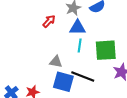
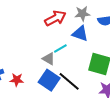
red arrow: (49, 21) -> (55, 18), size x1.5
cyan line: (80, 45) -> (60, 48), moved, turned 32

